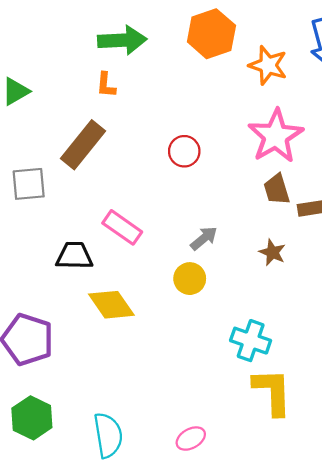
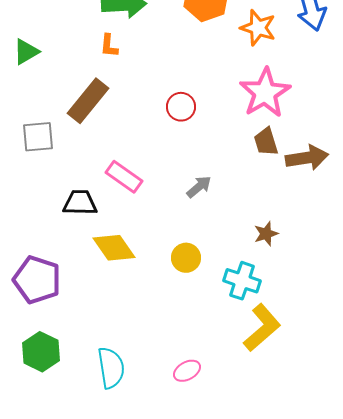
brown star: (272, 252) -> (266, 234), moved, turned 30
yellow circle: (190, 279) -> (186, 258), moved
yellow L-shape: (272, 392) -> (262, 328), turned 51

